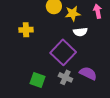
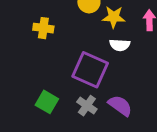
purple square: (63, 52) -> (90, 70), turned -30

